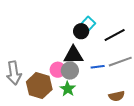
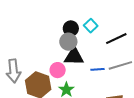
black circle: (81, 31) -> (71, 28), moved
gray circle: (70, 71) -> (68, 42), moved

